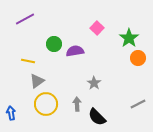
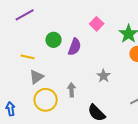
purple semicircle: (75, 51) -> (75, 47), turned 120
gray star: (94, 83) -> (104, 76), moved
gray arrow: (77, 104) -> (72, 90), moved

